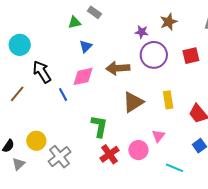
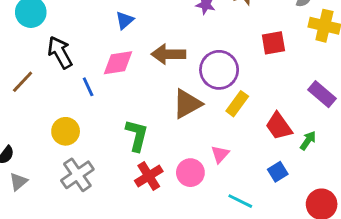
purple circle: (154, 55) -> (219, 70), moved
yellow rectangle: (168, 100) -> (237, 104), turned 42
yellow circle: (36, 141) -> (66, 131), moved

